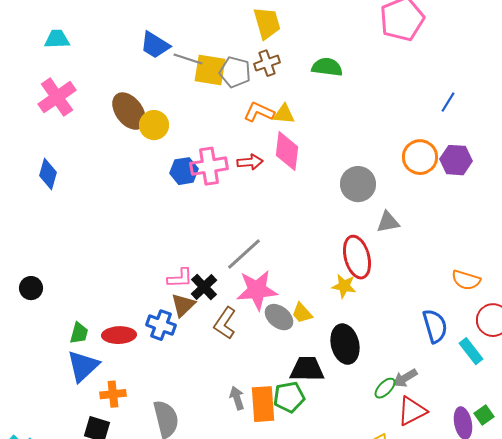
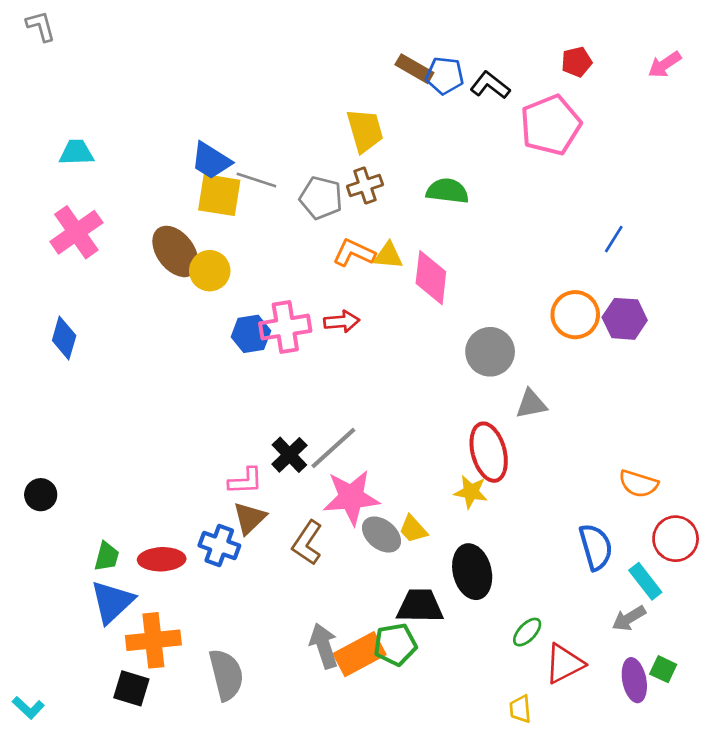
yellow square: (210, 70) -> (219, 195), moved
pink diamond: (287, 151) -> (431, 278), moved
black cross: (204, 287) -> (289, 455), moved
gray arrow: (405, 378) -> (629, 618), moved
orange cross: (113, 394) -> (153, 640), size x1.5
gray arrow: (237, 398) -> (324, 646), size x1.4
orange rectangle: (263, 404) -> (359, 654), turned 66
green square: (484, 415) -> (663, 669), turned -30

